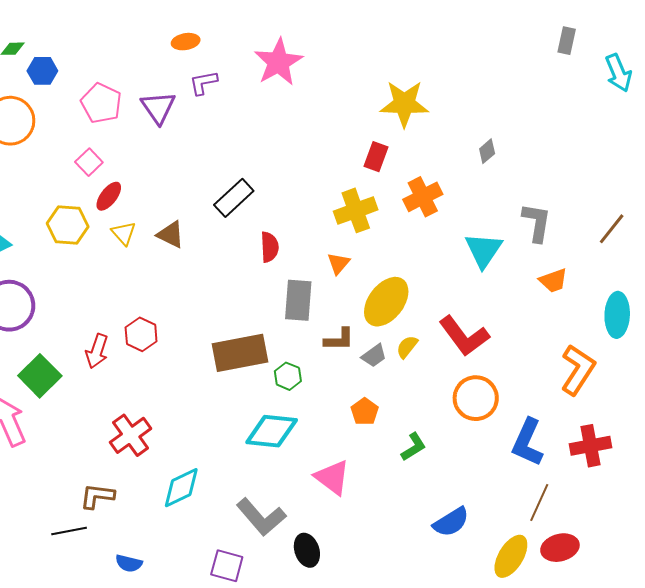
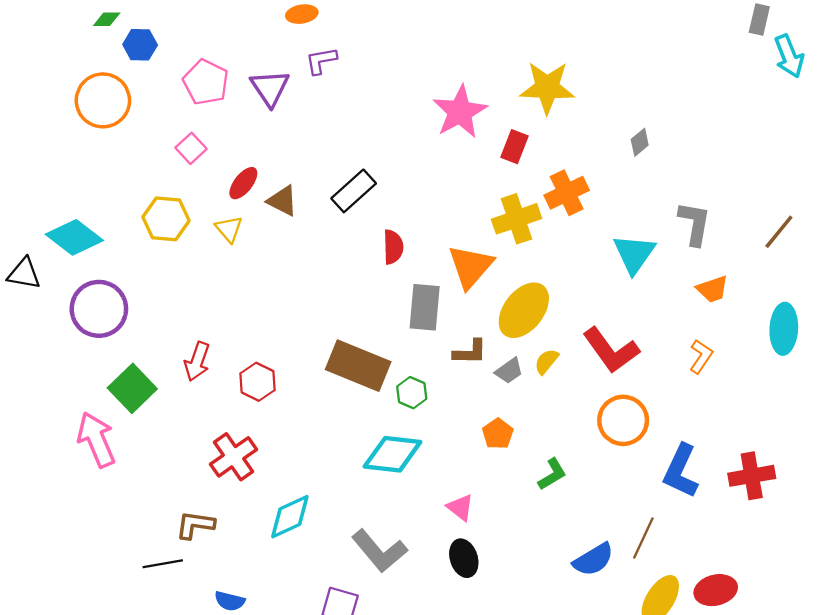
gray rectangle: (567, 41) -> (759, 19), moved
pink star: (278, 62) -> (460, 112), moved
red ellipse: (109, 196) -> (243, 183), moved
yellow cross: (356, 210) -> (517, 219), moved
brown triangle: (171, 235) -> (282, 201), moved
orange triangle: (338, 263) -> (471, 266), size x1.8
red hexagon: (141, 334) -> (258, 382), moved
brown rectangle: (240, 353) -> (358, 366), turned 32
orange L-shape: (578, 370) -> (701, 356), moved, size x0.6
pink triangle: (332, 477) -> (460, 507), size x0.7
brown line: (539, 502) -> (643, 538), moved
black ellipse: (307, 550) -> (464, 558), moved

